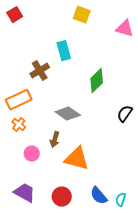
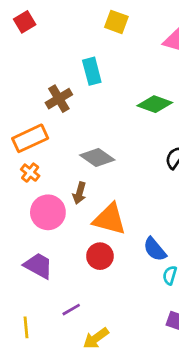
green diamond: (97, 81) -> (155, 104), moved, turned 65
pink circle: (32, 154) -> (48, 212), size x1.6
blue semicircle: (99, 196) -> (155, 249), moved
red circle: (62, 197) -> (100, 256), moved

